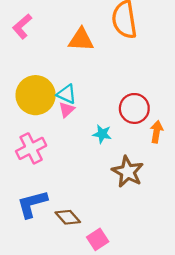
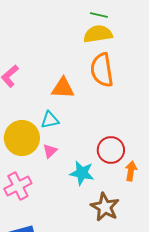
cyan triangle: (67, 94) -> (50, 120), moved, turned -36
cyan star: (102, 134) -> (82, 173), size x1.4

